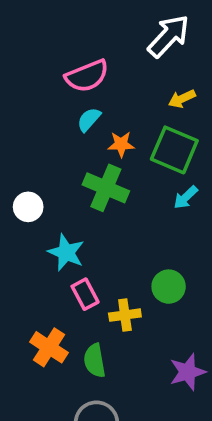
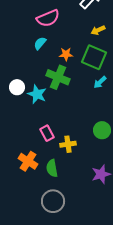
cyan semicircle: (89, 120) -> (40, 43), moved
cyan star: (66, 252) -> (37, 94), moved
green circle: (169, 287) -> (102, 130), moved

